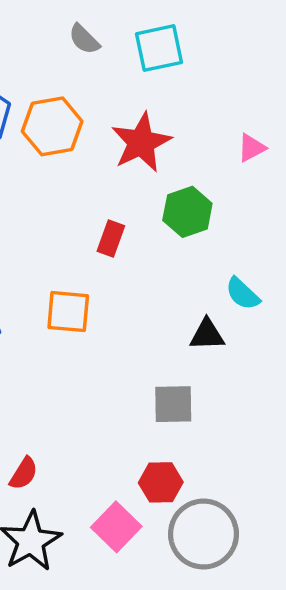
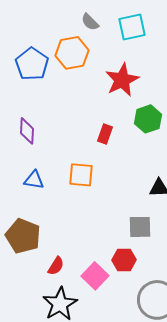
orange hexagon: (52, 126) -> (72, 53), moved
red hexagon: (161, 482) -> (124, 260), moved
pink square: (116, 527) -> (95, 276), moved

